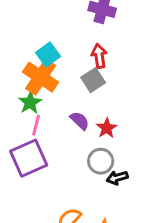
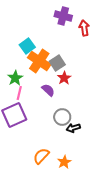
red arrow: (99, 56) -> (84, 28), moved
orange cross: (41, 77) -> (39, 61), moved
red star: (107, 128) -> (64, 78), moved

